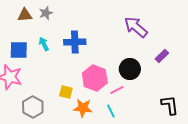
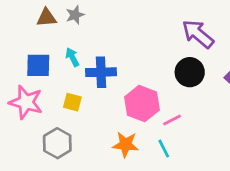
blue cross: (75, 42) -> (101, 72), moved
black circle: (130, 69) -> (190, 72), moved
yellow square: (66, 92) -> (72, 102), moved

